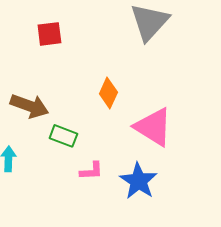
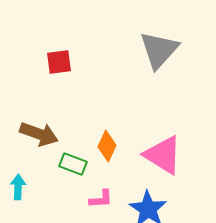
orange diamond: (108, 93) -> (107, 146), moved

